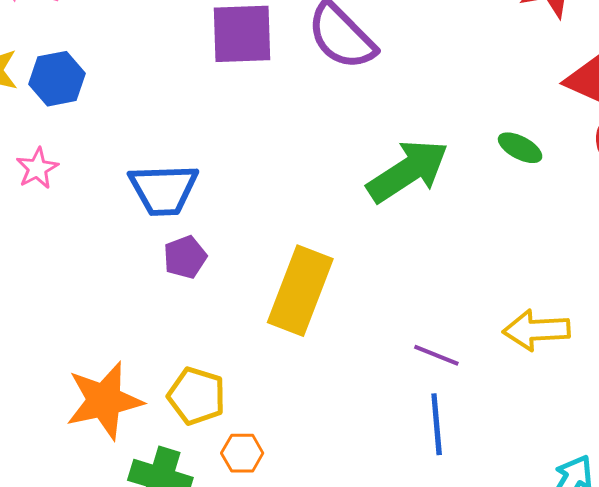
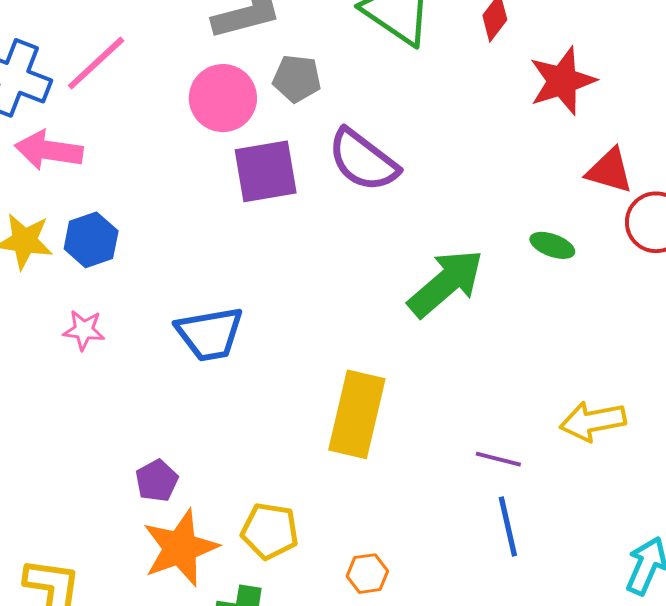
pink star: (37, 168) -> (84, 330), turned -30
purple pentagon: (185, 257) -> (157, 481), moved
orange hexagon: (242, 453) -> (367, 574), moved

